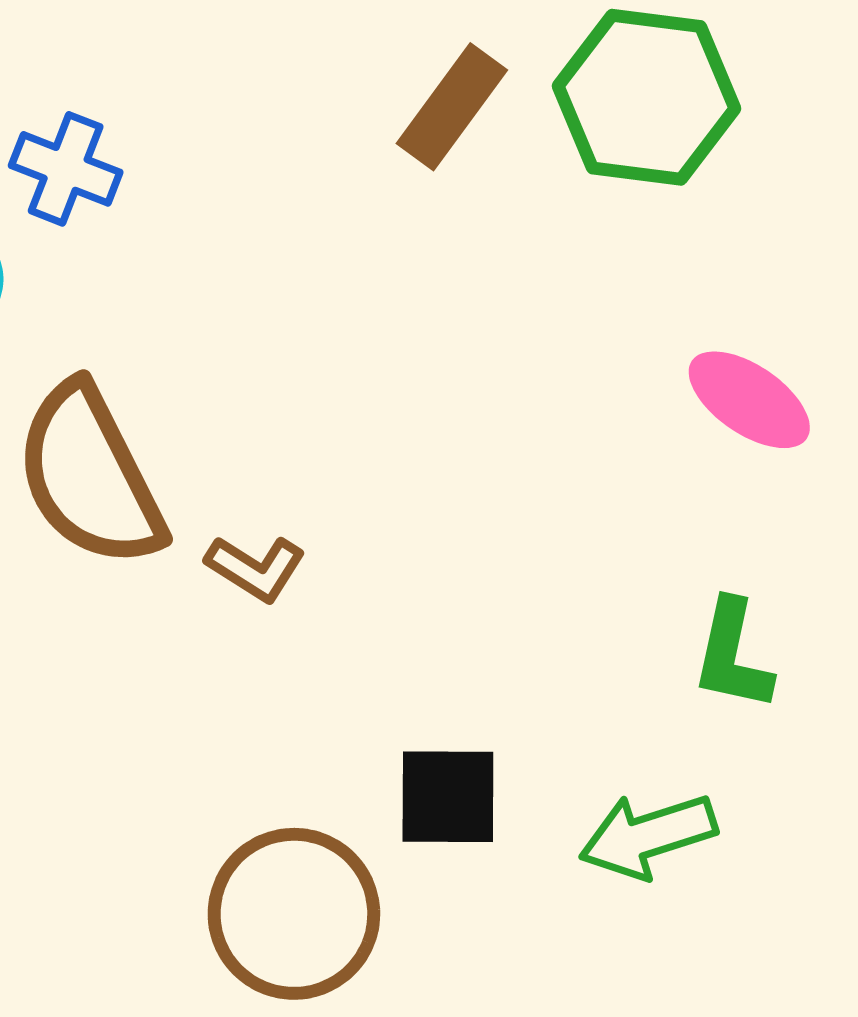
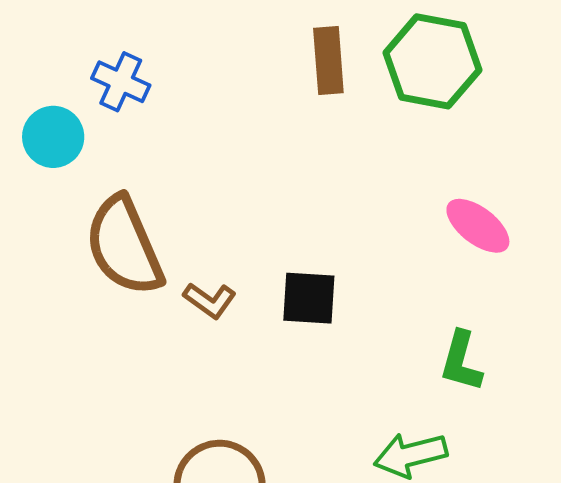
brown rectangle: (452, 107) -> (328, 61), turned -44
black square: (448, 797) -> (309, 298), moved

